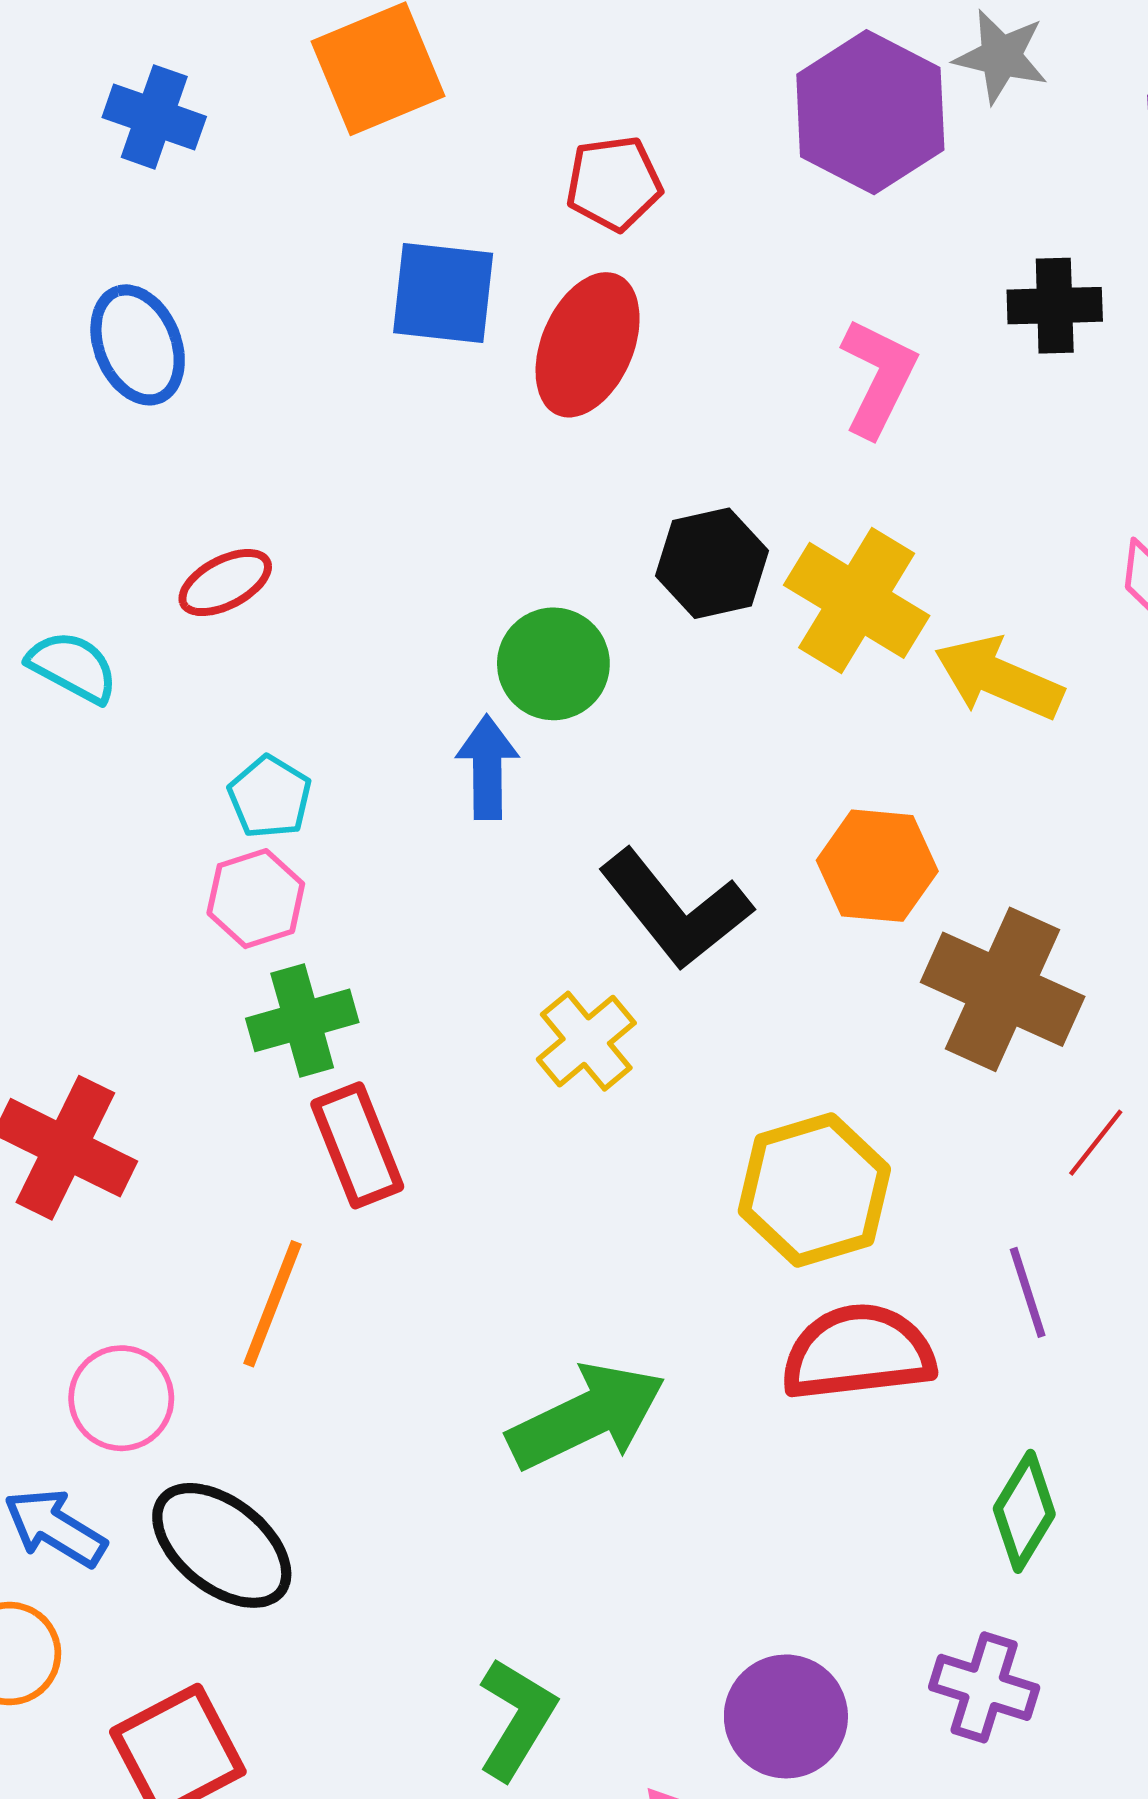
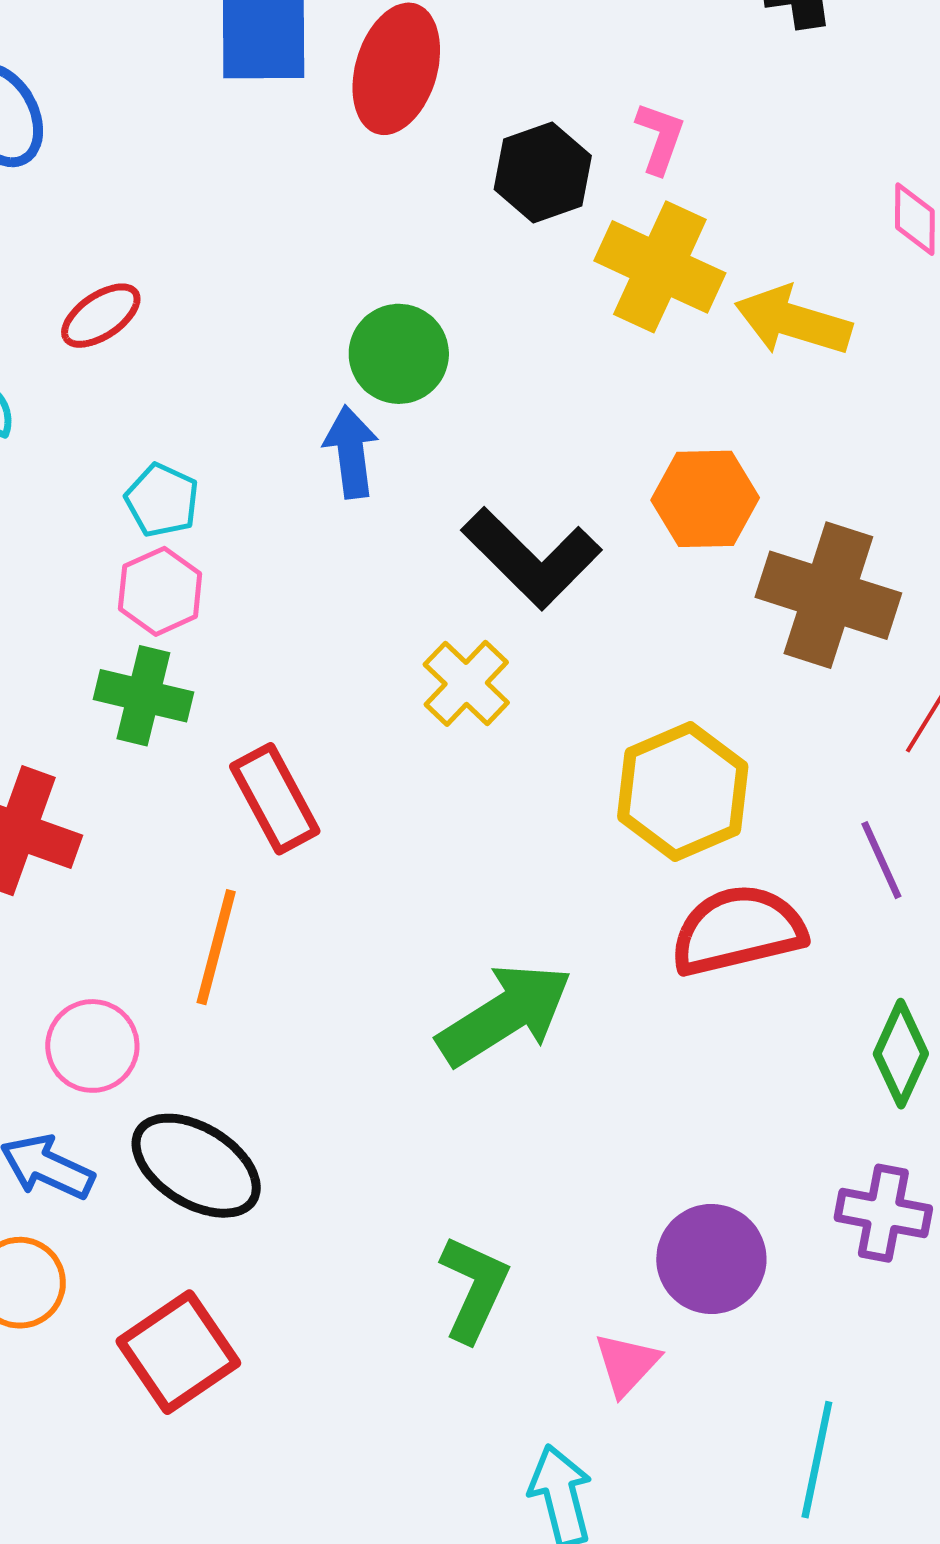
pink L-shape: (878, 377) -> (660, 138), moved, size x0.7
black hexagon: (712, 563) -> (543, 173), moved
green cross: (302, 1020) -> (143, 696), moved, turned 36

